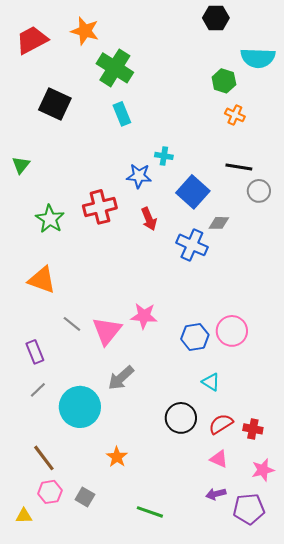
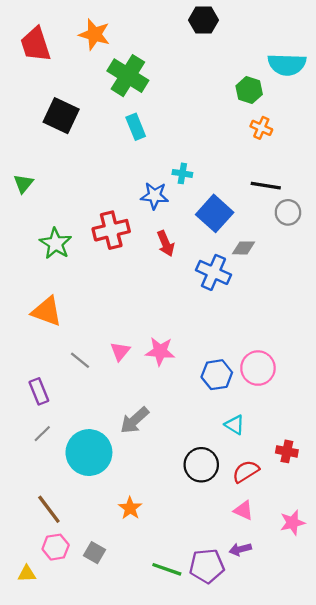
black hexagon: (216, 18) -> (203, 20), moved
red trapezoid: (32, 40) -> (36, 44), turned -80
pink triangle: (107, 331) -> (120, 351), moved, size x0.6
red cross: (253, 429) -> (287, 451), moved
purple pentagon: (249, 509) -> (207, 566), moved

